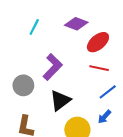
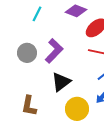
gray circle: (23, 85) -> (27, 53), moved

